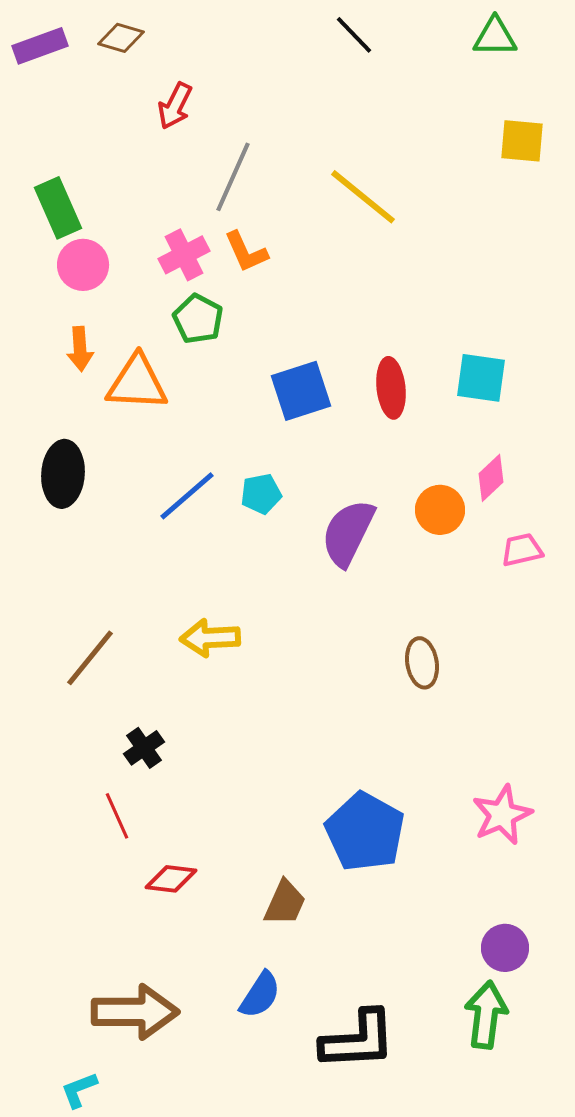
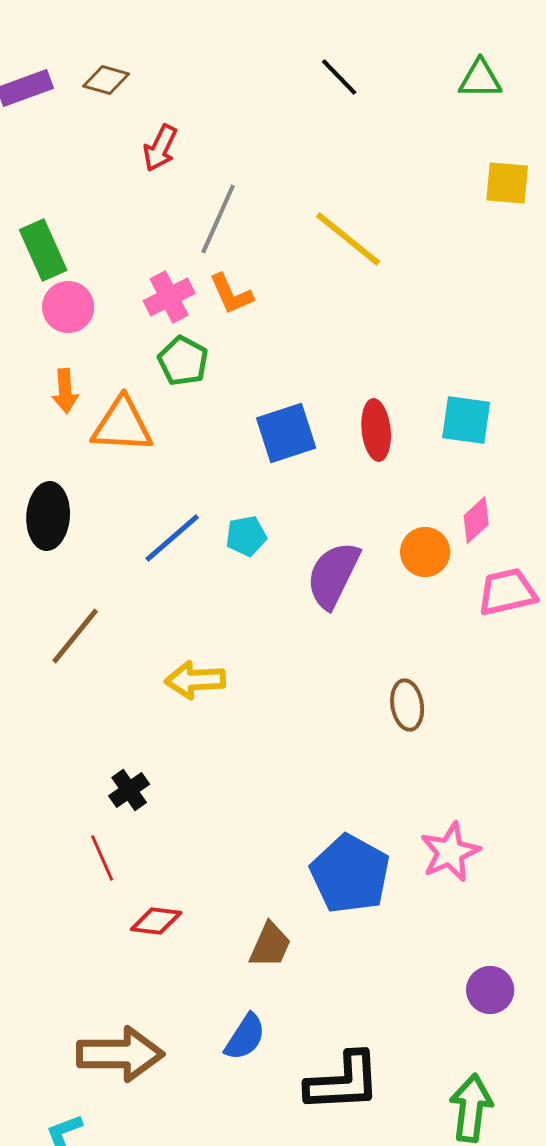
pink trapezoid: (522, 550) -> (507, 592), size x1.4
brown line: (90, 658) -> (75, 636), moved
pink star: (502, 815) -> (450, 852), moved
green arrow: (486, 1015) -> (471, 1108), moved

